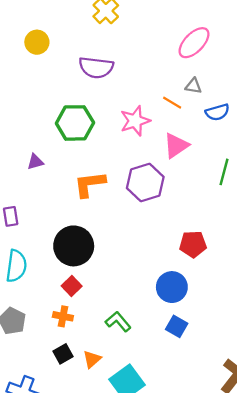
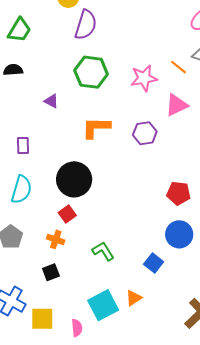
purple semicircle: (96, 67) -> (86, 25), moved, turned -88
purple triangle: (35, 162) -> (51, 101), turned 35
purple hexagon: (145, 183) -> (145, 133), size x0.7
blue circle: (172, 287) -> (179, 234), moved
orange triangle: (92, 359) -> (134, 298), moved

